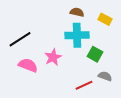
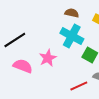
cyan cross: (77, 35) -> (72, 36), turned 30

